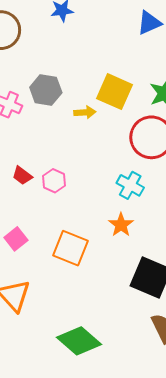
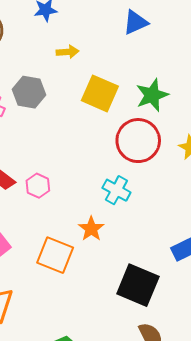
yellow arrow: (85, 112) -> (68, 52), moved
orange star: (121, 225) -> (91, 229), moved

